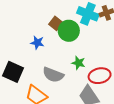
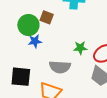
green circle: (69, 31) -> (28, 25), moved

